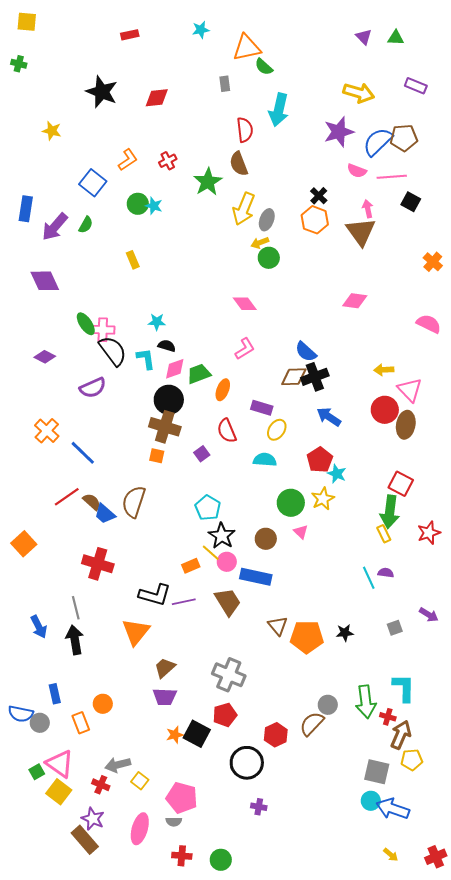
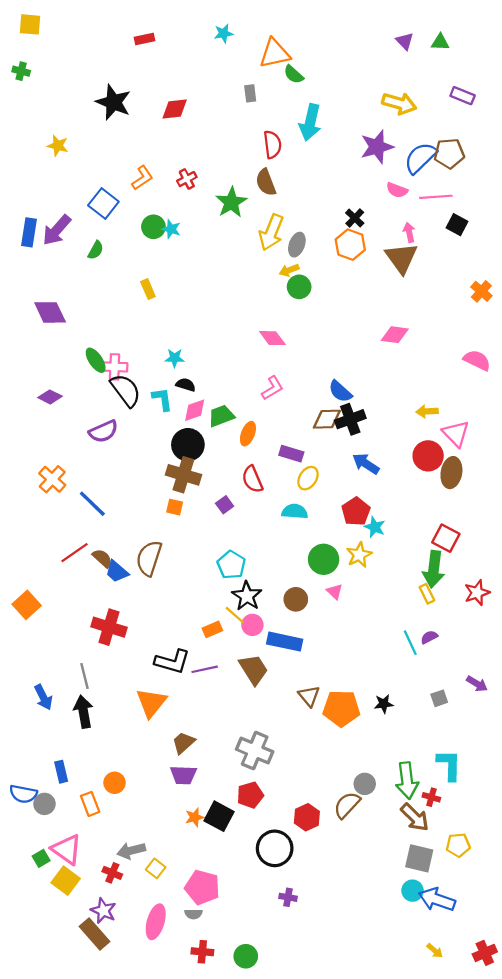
purple arrow: (55, 227) -> (57, 230), moved
purple semicircle: (386, 573) -> (429, 637), turned -35
brown arrow: (401, 735) -> (415, 817), moved, turned 112

